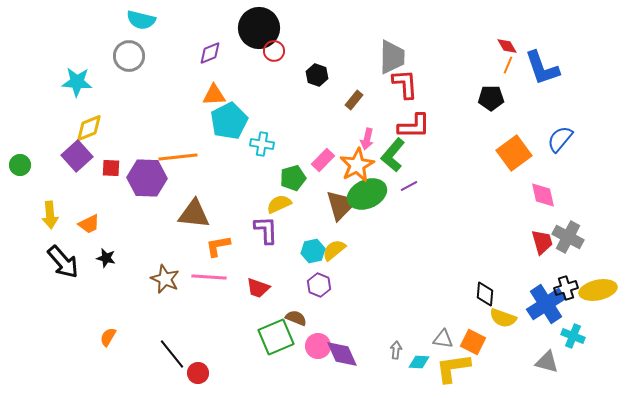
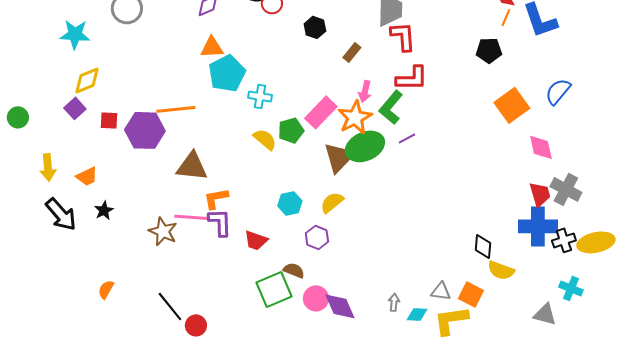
purple square: (77, 156) -> (75, 108), size x0.7
pink rectangle: (323, 160) -> (321, 112), size x1.4
yellow semicircle: (279, 204) -> (265, 139), moved, turned 65
purple L-shape: (266, 230) -> (220, 222), moved
cyan hexagon: (313, 251) -> (290, 203), moved
black star: (106, 258) -> (104, 210), turned 30
pink line: (209, 277) -> (192, 217), moved
blue cross: (546, 304) -> (538, 226), moved, turned 33

